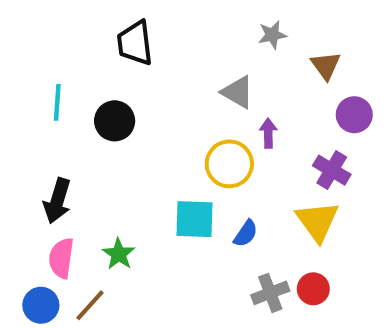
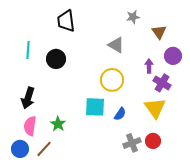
purple arrow: (268, 133) -> (149, 66), moved

